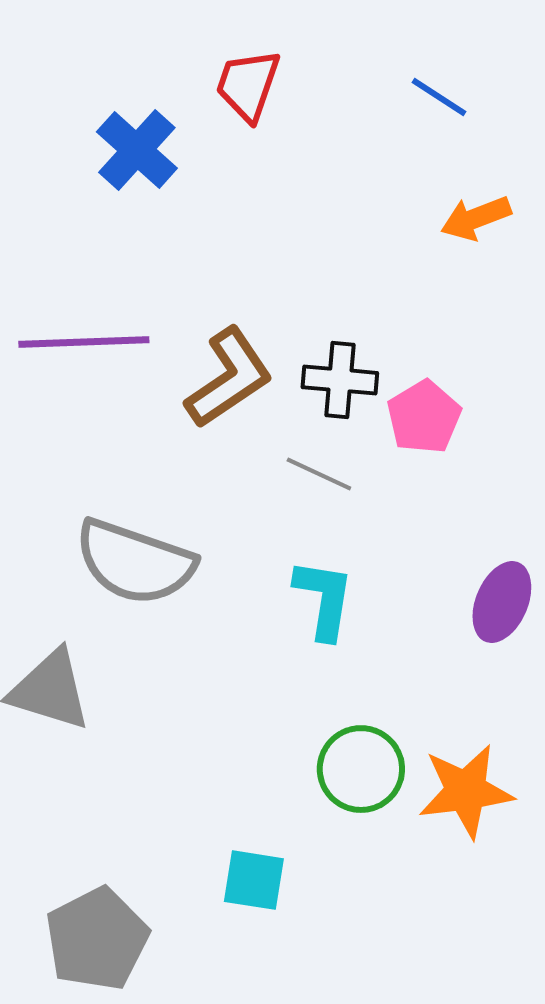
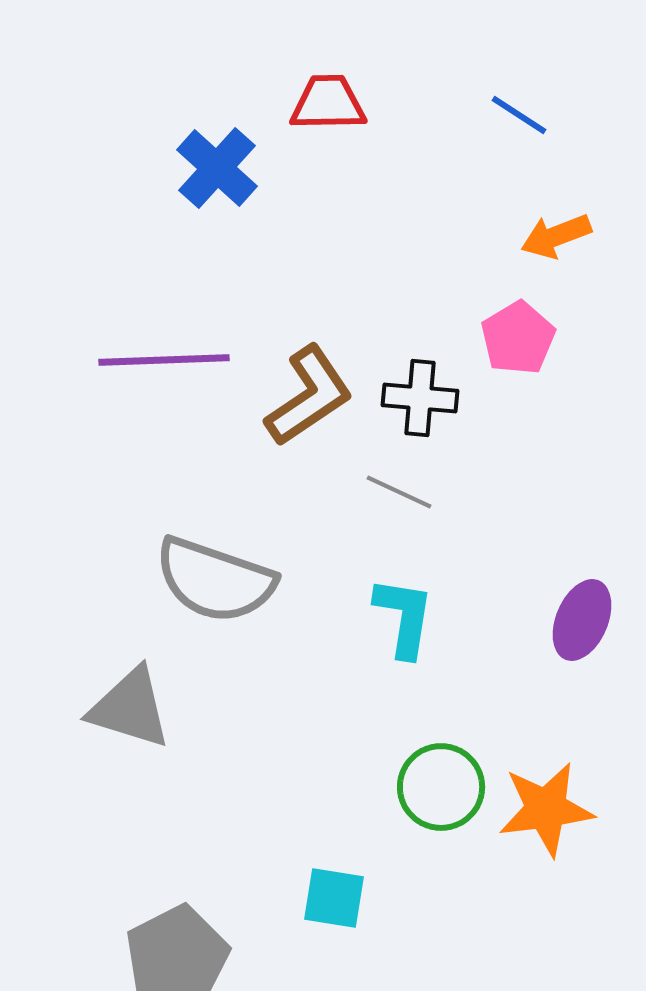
red trapezoid: (248, 85) -> (328, 103), turned 70
pink pentagon: (424, 417) -> (518, 338), moved

